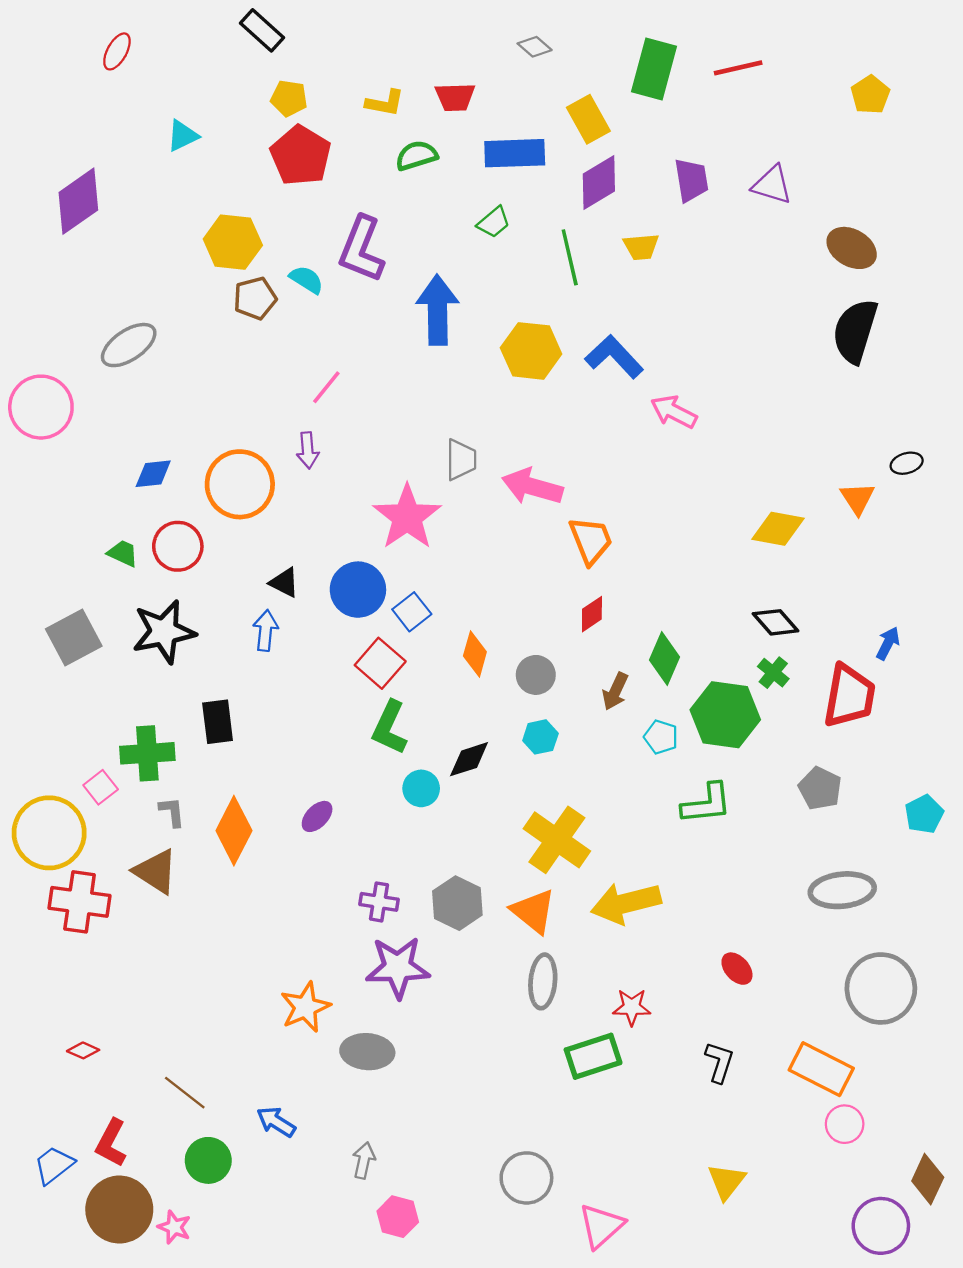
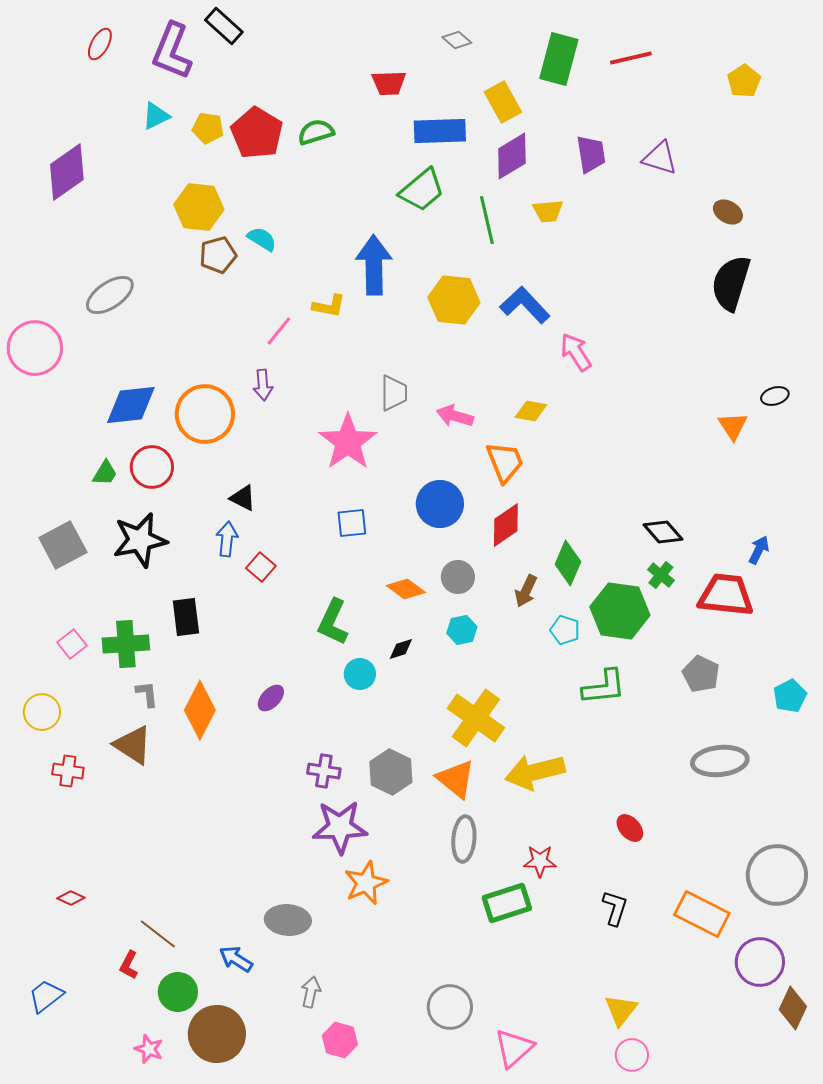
yellow pentagon: (289, 98) -> (208, 128), moved
yellow L-shape: (385, 103) -> (329, 306), moved
green semicircle: (416, 156) -> (316, 132), moved
green trapezoid: (494, 222) -> (422, 190), size x1.6
brown ellipse: (852, 248) -> (728, 212), size x0.7
purple L-shape: (361, 249) -> (172, 51), moved
pink arrow: (674, 412) -> (576, 352), turned 30
blue diamond: (153, 474) -> (131, 405), size x1.6
pink arrow: (532, 487) -> (455, 416), size x0.7
yellow diamond: (778, 529) -> (531, 411), moved, size x0.7
green trapezoid: (123, 553) -> (105, 473), turned 96
blue circle: (358, 590) -> (440, 504), moved
blue square: (412, 612) -> (352, 523), turned 32
red diamond: (592, 614) -> (506, 525), size x1.4
orange diamond: (475, 654) -> (406, 589), moved, turned -69
red square: (380, 663) -> (261, 567), moved, size x0.7
red trapezoid: (849, 696) -> (726, 595), turned -94
black diamond: (469, 759) -> (401, 649), size x0.7
pink square: (101, 787) -> (72, 644), moved
yellow circle: (49, 833) -> (42, 712), size x0.6
red cross: (80, 902) -> (68, 771), size x0.6
gray circle: (881, 988) -> (777, 875), moved
orange star: (305, 1007) -> (366, 883), moved
gray ellipse: (367, 1052) -> (288, 920), moved
pink circle: (845, 1124) -> (632, 1055), moved
red L-shape: (111, 1143) -> (129, 965), moved, size x0.7
brown circle: (119, 1210) -> (217, 1034), moved
purple circle: (881, 1226) -> (760, 962), moved

